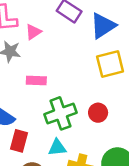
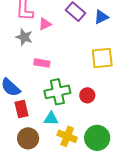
blue triangle: (103, 26) -> (101, 17), moved, size x0.7
red rectangle: (19, 141) -> (22, 109), turned -36

